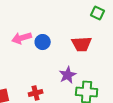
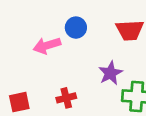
pink arrow: (22, 38) -> (47, 45), moved

